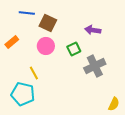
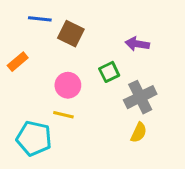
pink circle: (46, 46) -> (68, 85), moved
yellow line: (34, 73) -> (63, 115), moved, turned -48
yellow semicircle: (114, 104) -> (139, 132), moved

